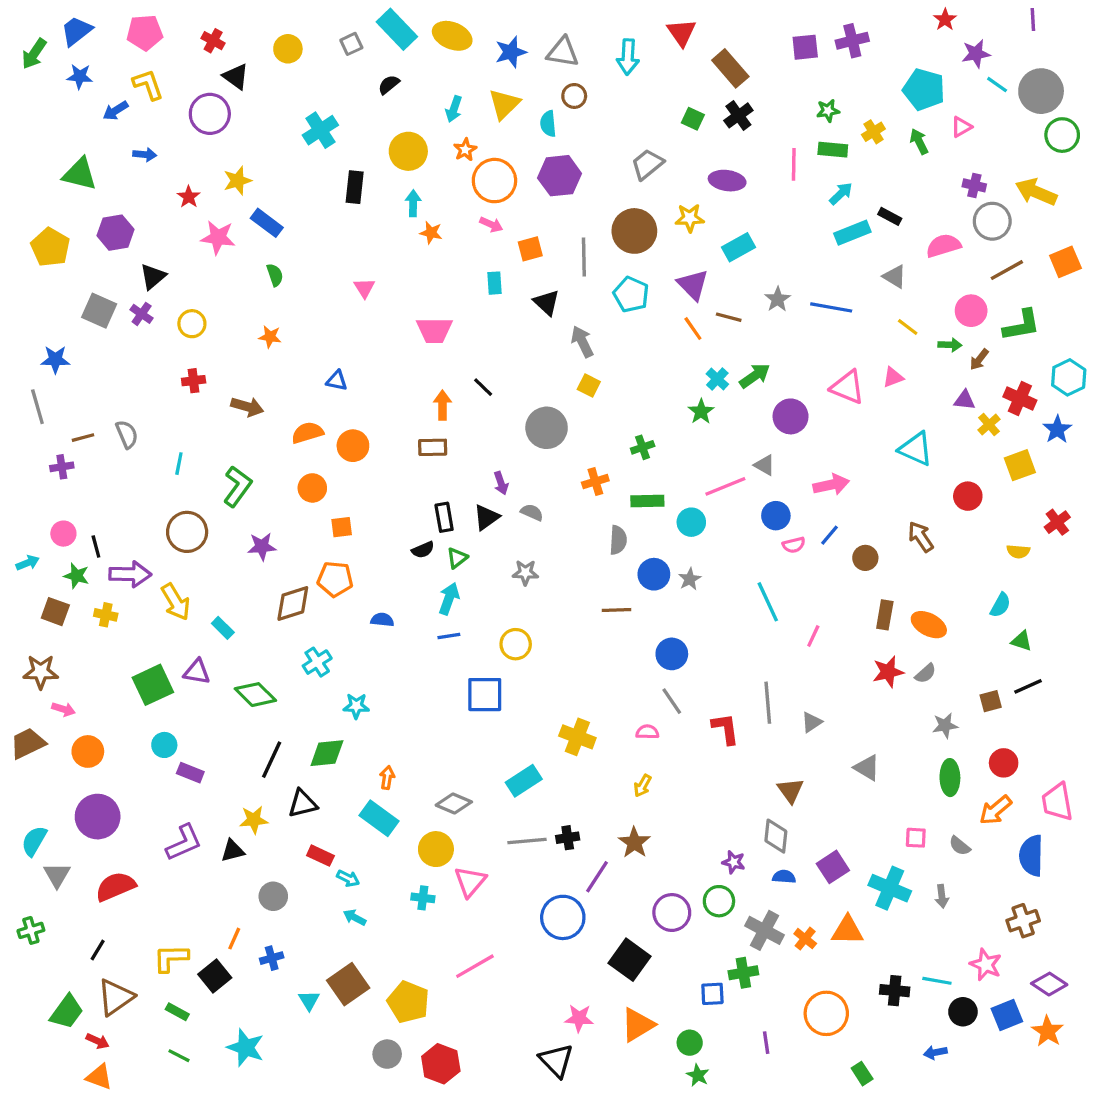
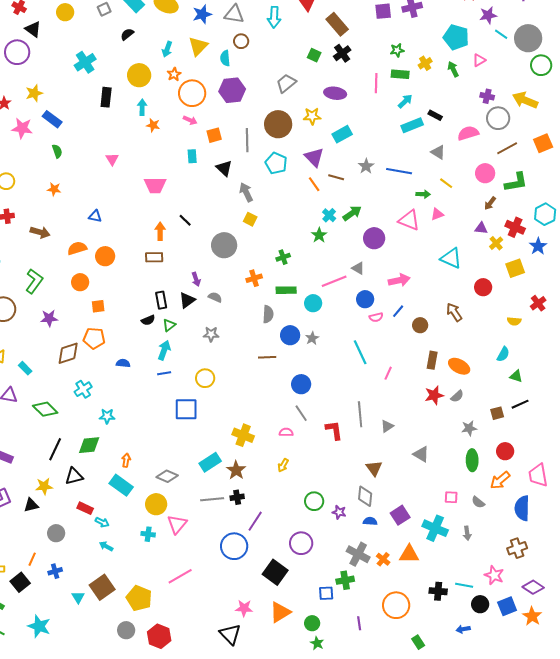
green arrow: (950, 345) -> (423, 194), moved
brown star: (634, 843) -> (236, 470), moved
green circle: (719, 901) -> (314, 501), moved

